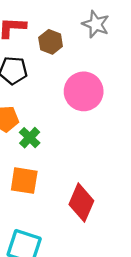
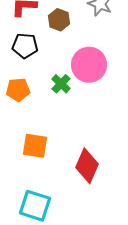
green cross: (30, 138) -> (61, 84), moved

